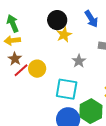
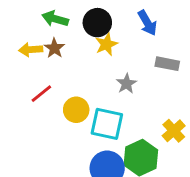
green arrow: (13, 23) -> (55, 19), moved, turned -54
brown star: (15, 59) -> (54, 48), moved
yellow circle: (37, 69) -> (76, 110), moved

